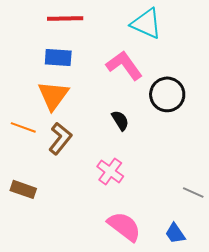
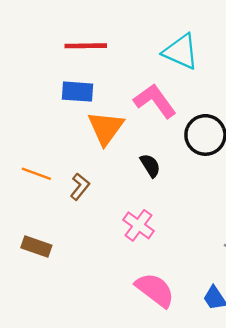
orange triangle: (53, 95) -> (106, 128), moved
brown L-shape: (60, 138) -> (80, 187), size x0.7

